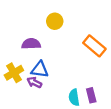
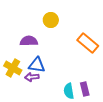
yellow cross: (14, 73) -> (13, 68), turned -30
purple arrow: (34, 82) -> (32, 77), turned -32

